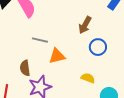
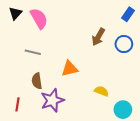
gray line: (40, 40) -> (33, 52), moved
blue circle: (98, 47) -> (124, 44), moved

